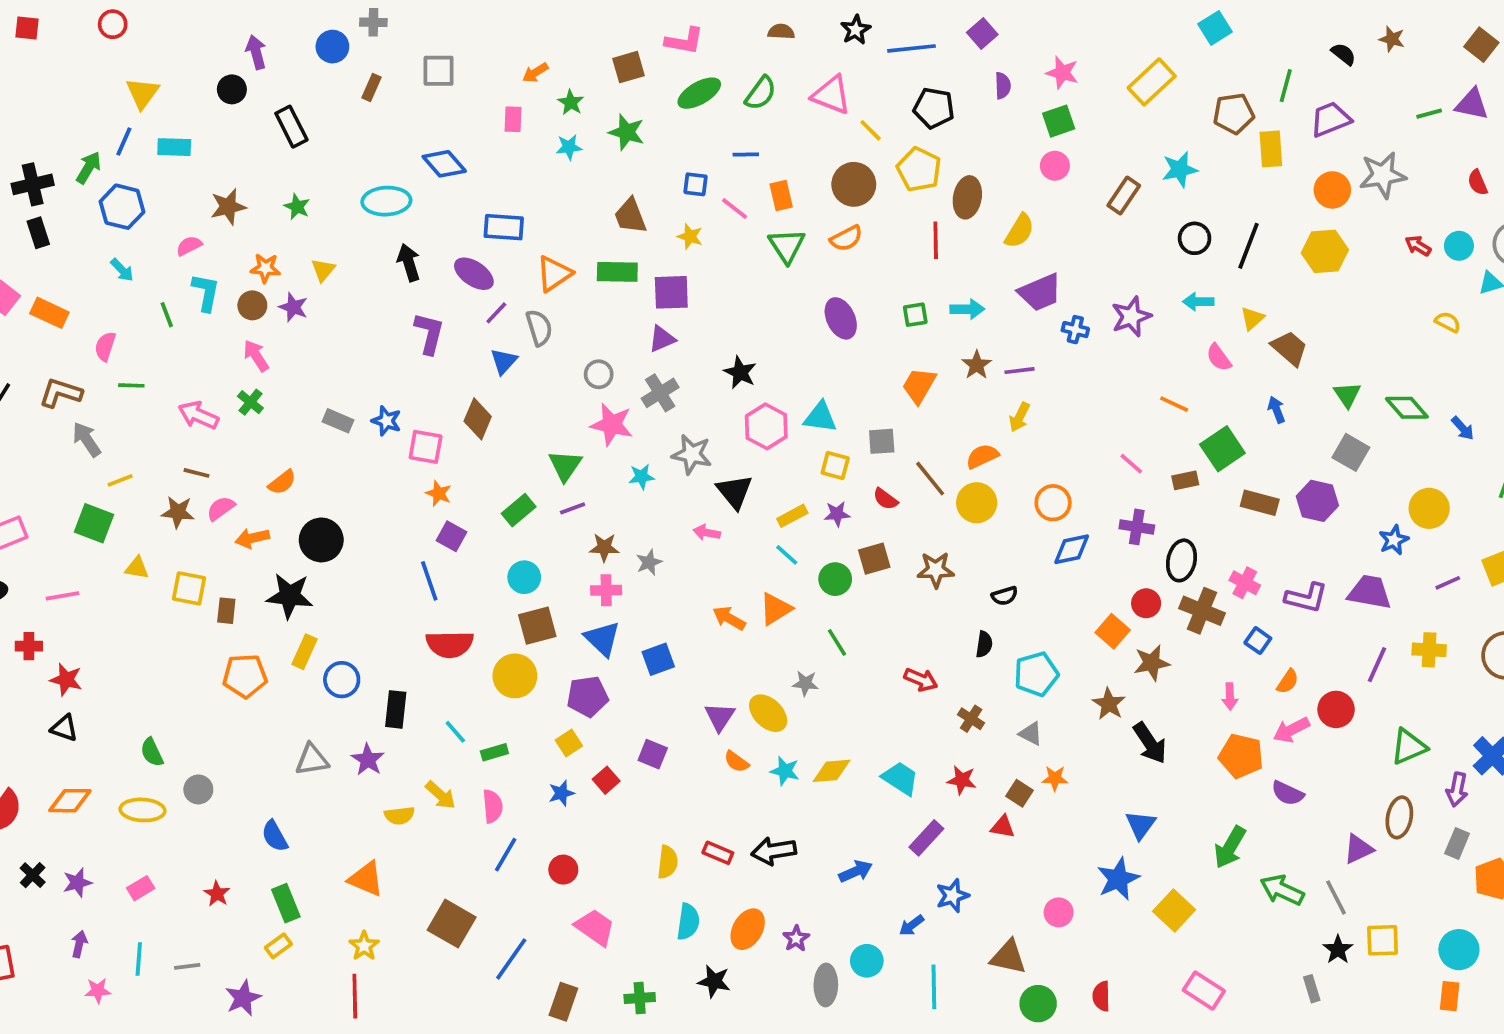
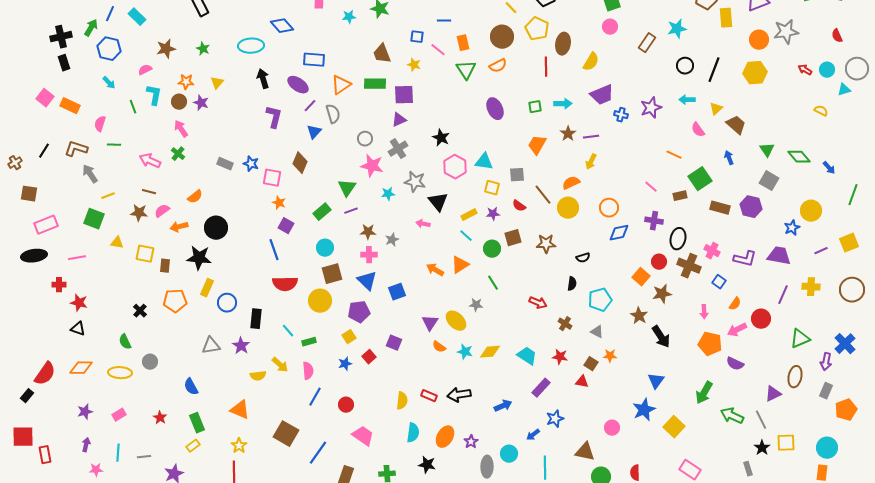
cyan rectangle: (174, 147) -> (137, 17), turned 42
black cross: (33, 875) -> (140, 311), moved

